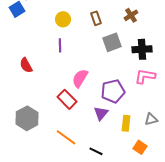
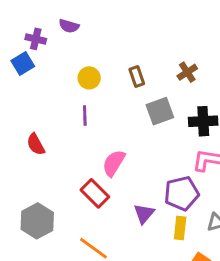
purple pentagon: (113, 91) -> (182, 193), moved

